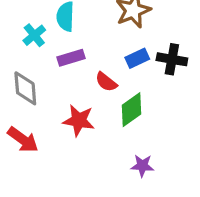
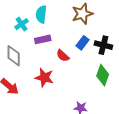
blue rectangle: (137, 58) -> (83, 43), turned -32
green diamond: (131, 110) -> (103, 75), moved, turned -40

